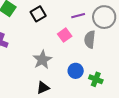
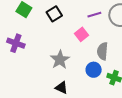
gray semicircle: (90, 39) -> (102, 51), moved
black triangle: (43, 88) -> (62, 88), turned 48

